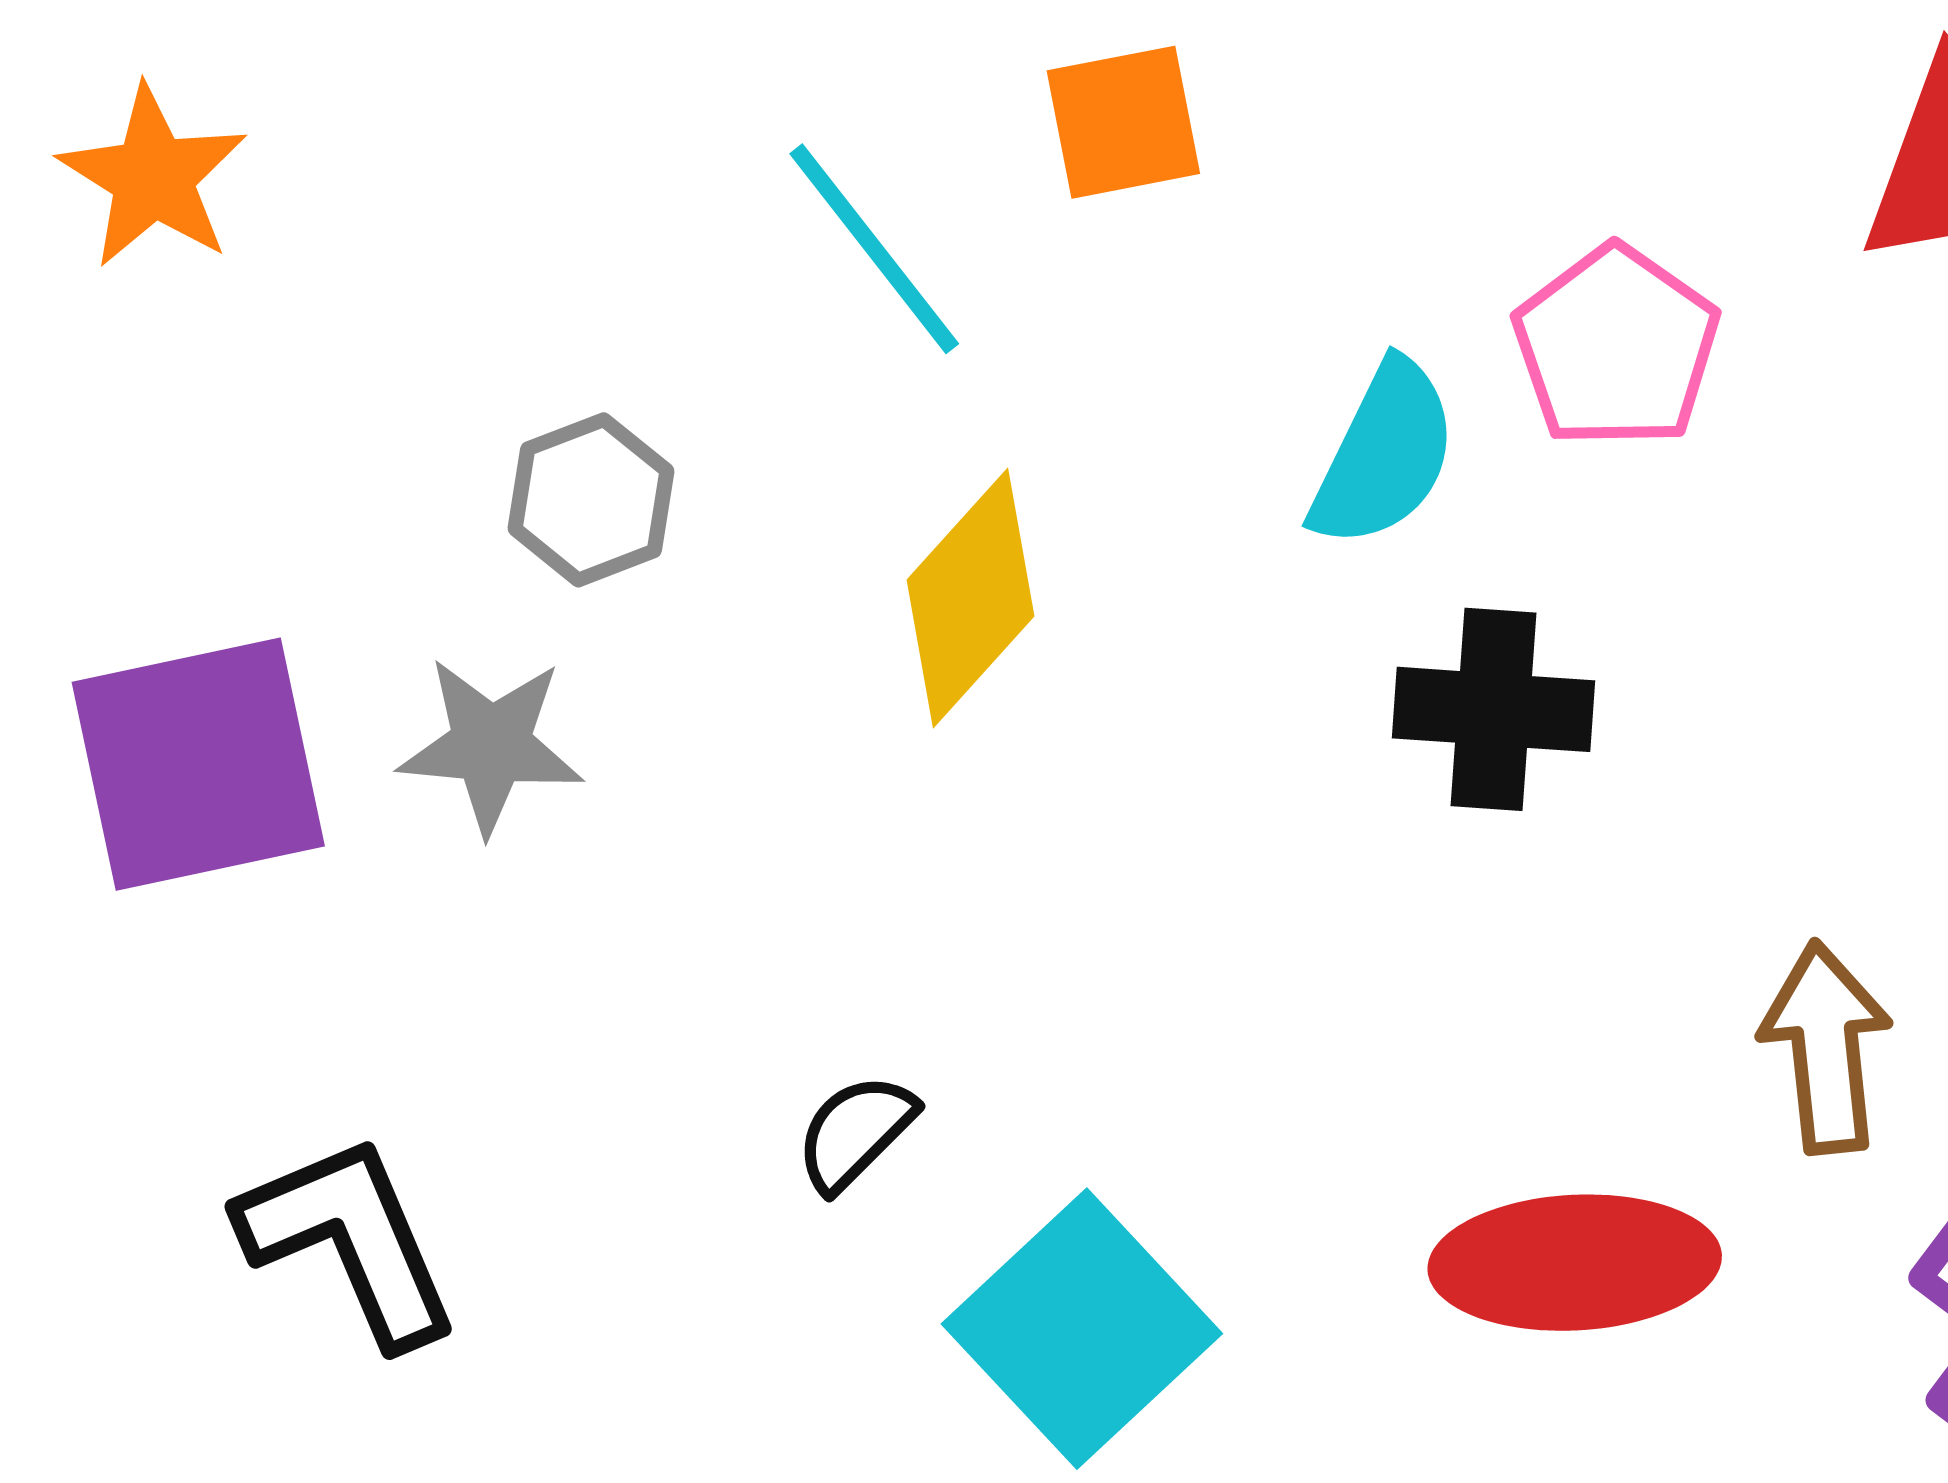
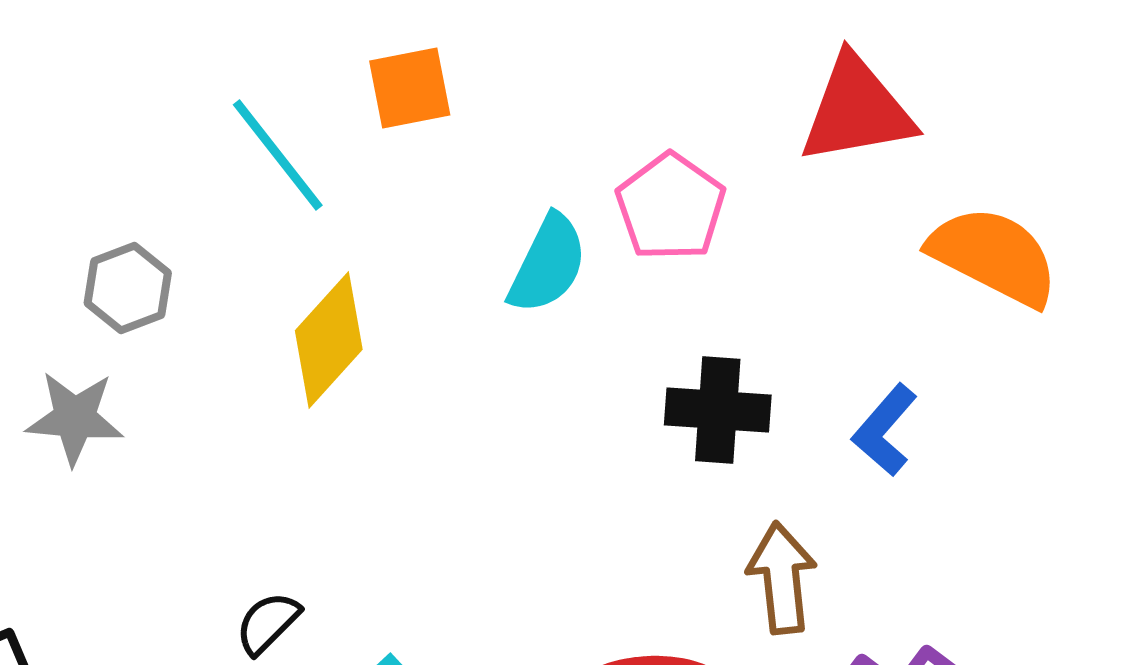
black cross: (1493, 709) -> (718, 410), moved

